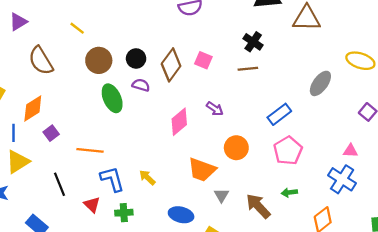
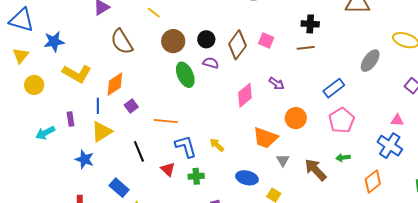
black cross: (253, 42) -> (310, 24), turned -30

